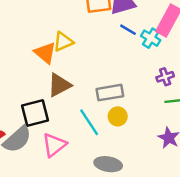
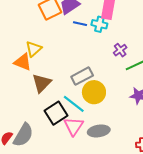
black square: (35, 113) -> (56, 113), moved
yellow circle: (118, 116) -> (94, 92), size x1.5
pink triangle: (54, 145) -> (74, 126), moved

